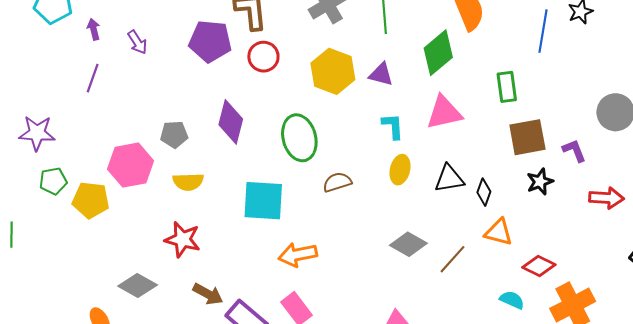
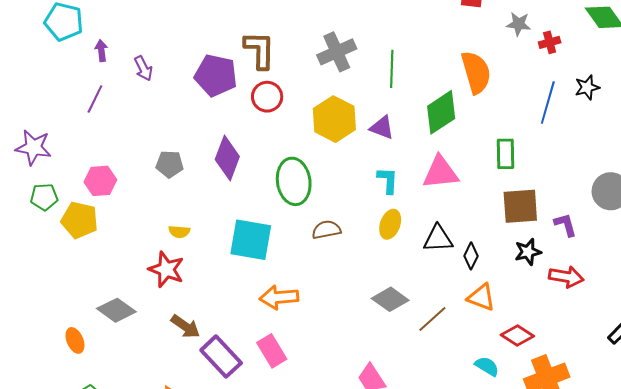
pink hexagon: (131, 165) -> (100, 181), moved, size x0.7
yellow semicircle: (188, 182) -> (179, 232), moved, size x0.7
red arrow: (607, 198) -> (566, 277), moved

